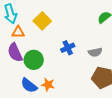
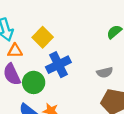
blue cross: (68, 48) -> (58, 65), moved, size x1.5

